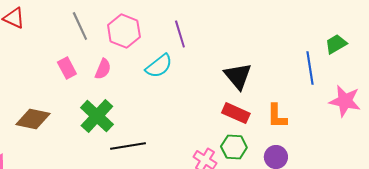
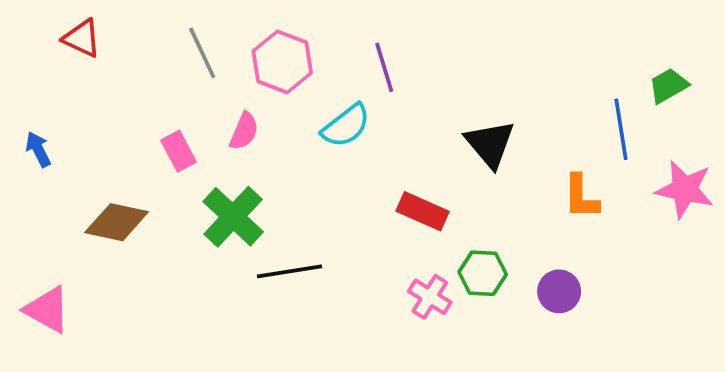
pink rectangle: (67, 68) -> (178, 151), moved
red rectangle: (236, 113) -> (423, 211), moved
orange L-shape: (277, 116) -> (581, 197), moved

